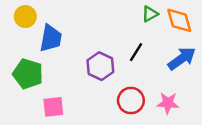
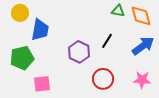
green triangle: (150, 14) -> (118, 11), turned 40
green pentagon: (28, 74) -> (22, 58), turned -30
pink star: (168, 103) -> (142, 80), moved

